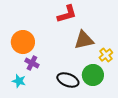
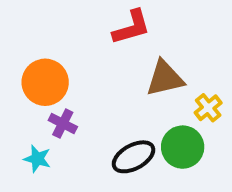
black ellipse: (68, 80) -> (134, 157), turned -50

